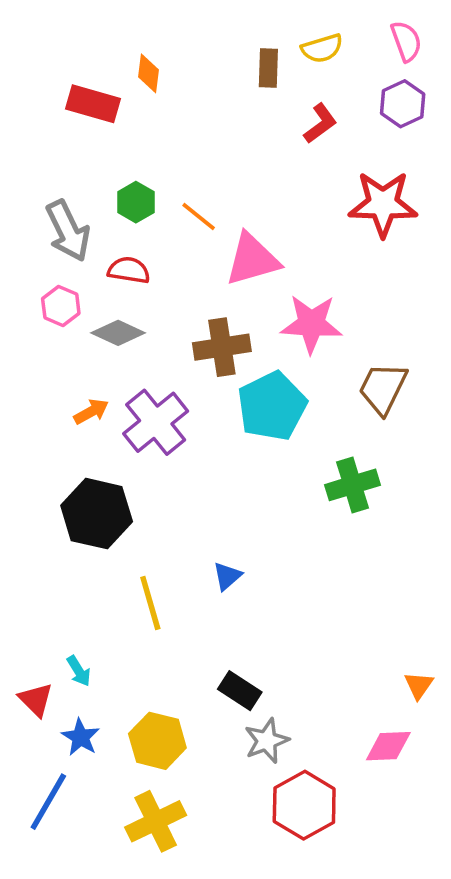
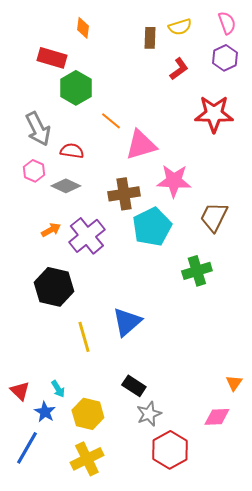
orange diamond: (149, 73) -> (83, 28), moved
green hexagon: (136, 202) -> (76, 88), moved, size x1.5
blue triangle: (227, 576) -> (127, 322), size x1.8
cyan arrow: (79, 671) -> (58, 389), moved

